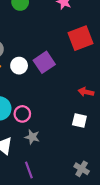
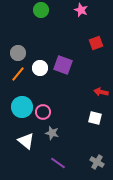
red square: (81, 38) -> (96, 43), size x0.6
purple square: (44, 62) -> (63, 65), turned -36
purple line: (29, 170) -> (58, 163), moved, turned -35

